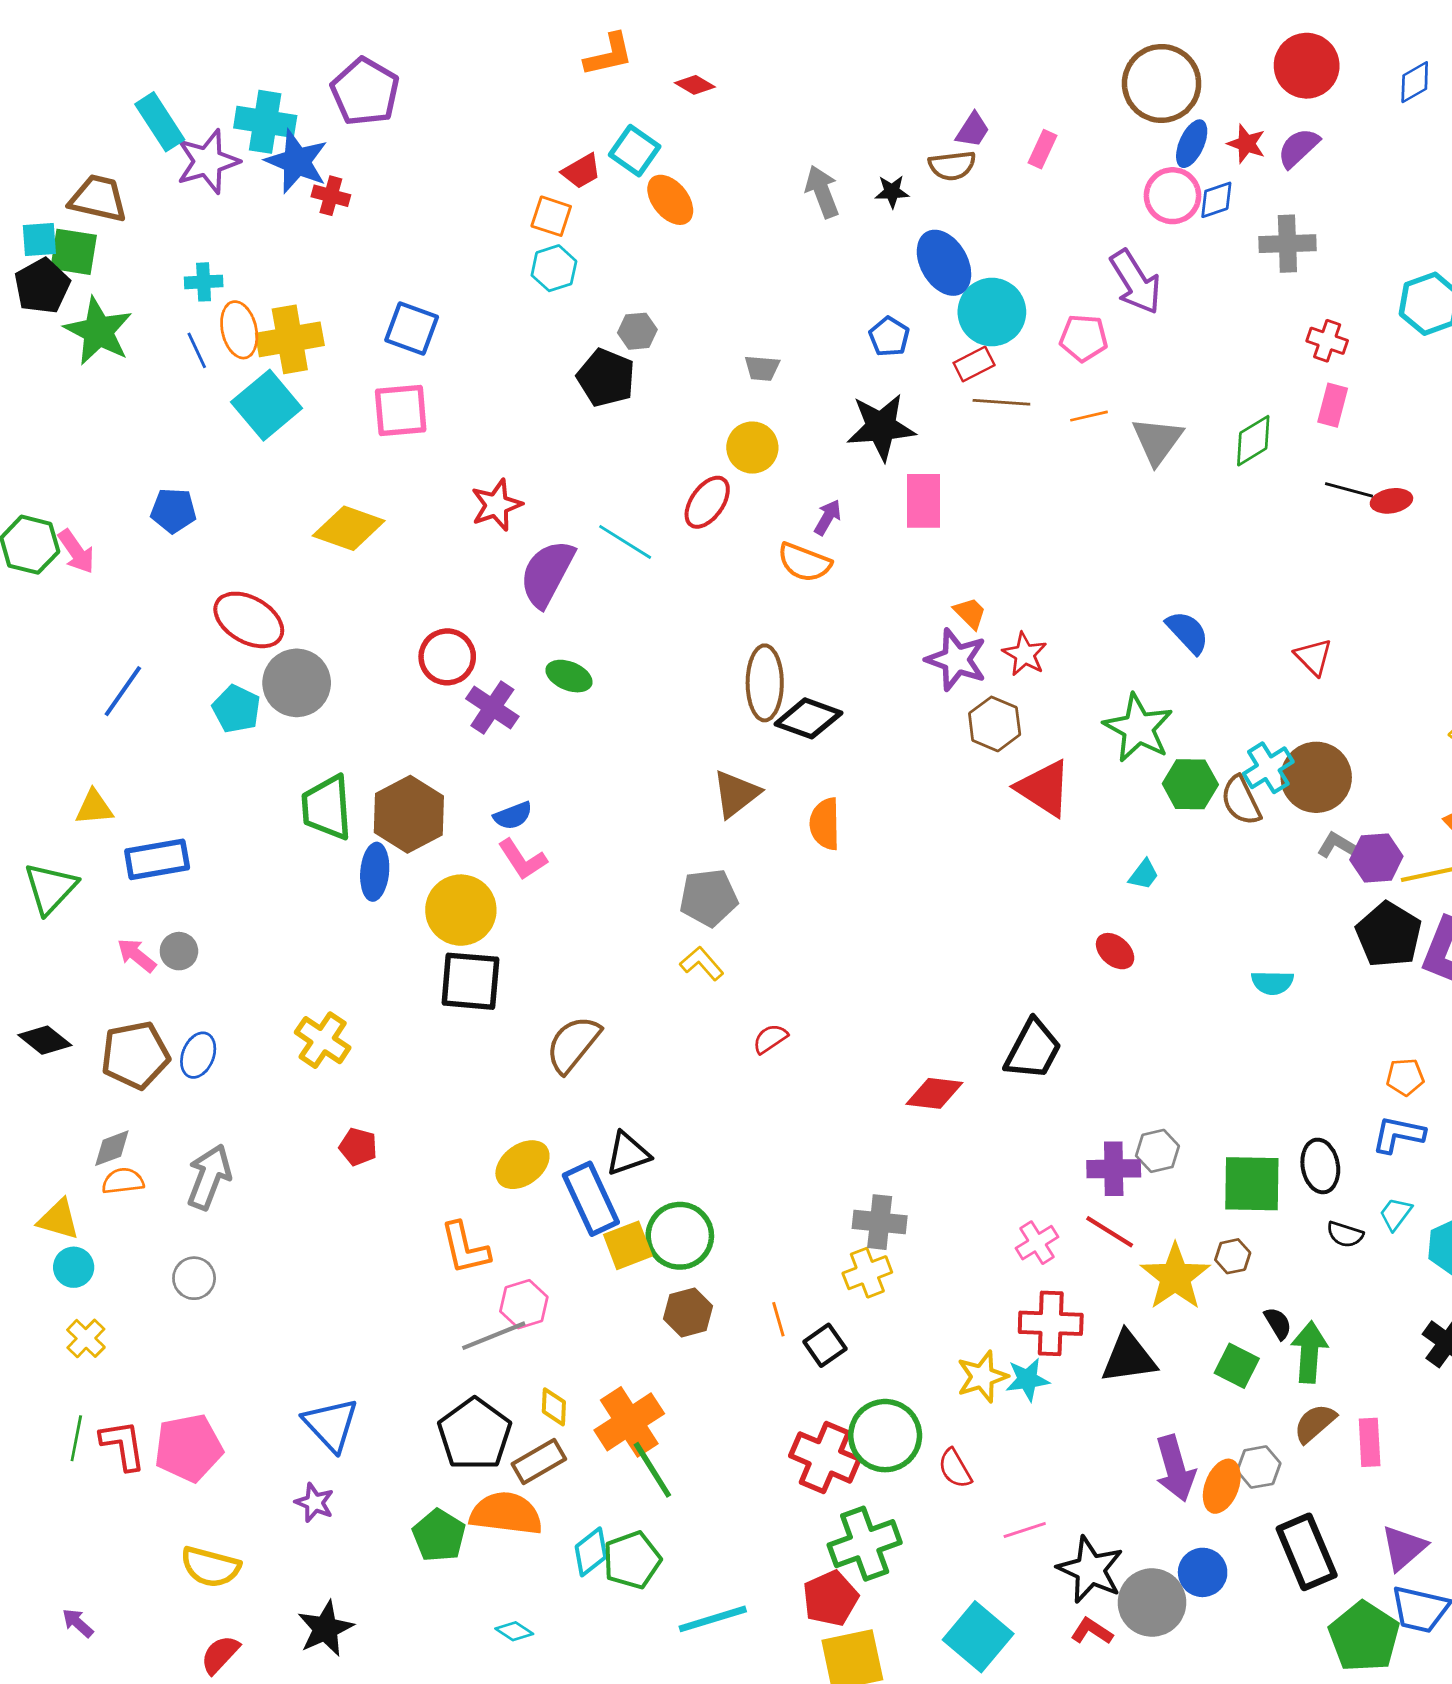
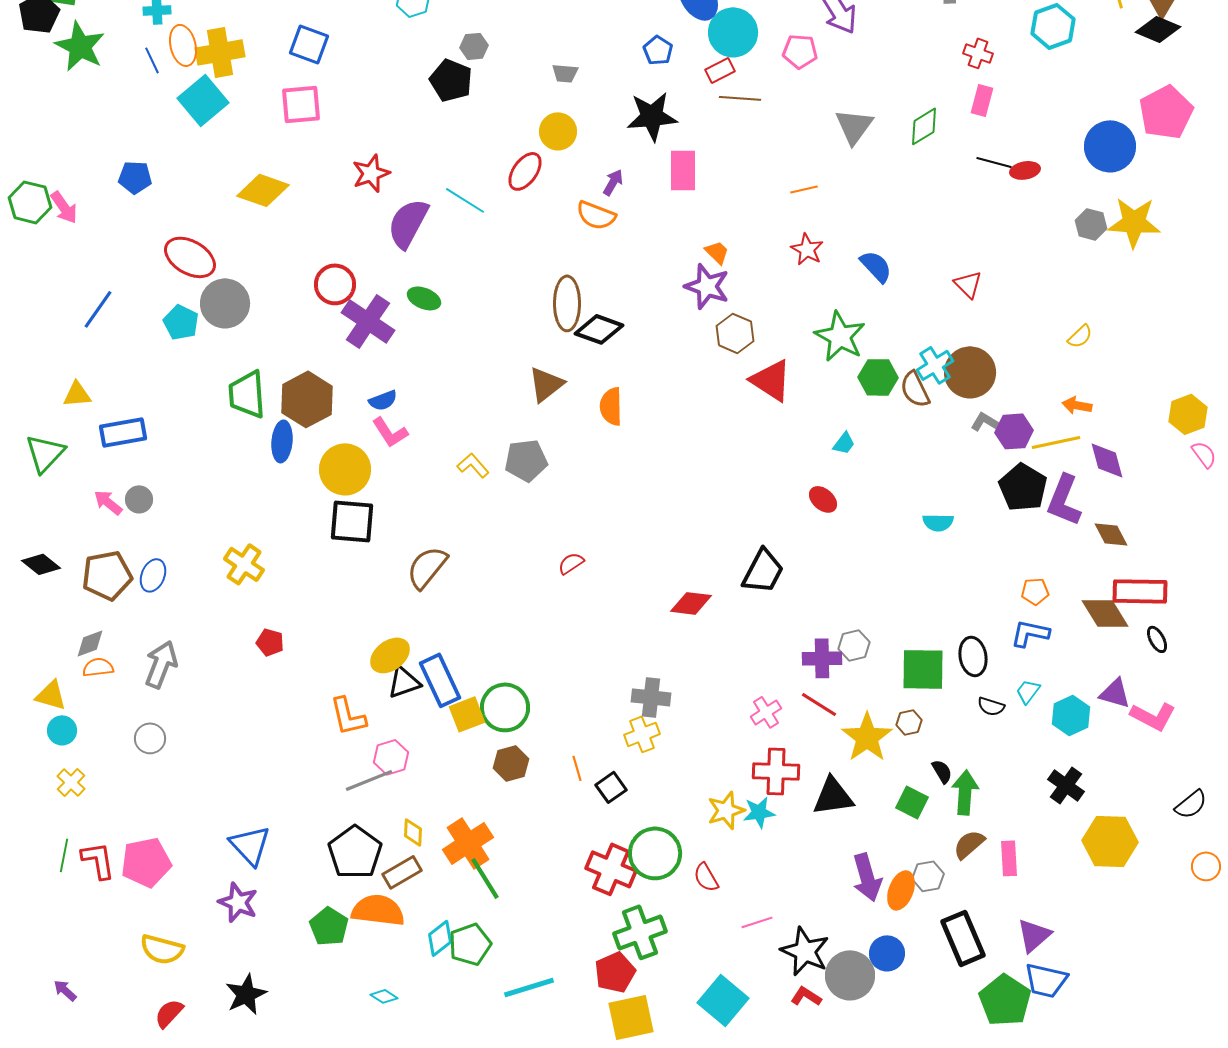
orange line: (1089, 416) -> (804, 189), moved
red star: (1025, 654) -> (807, 249), moved
purple cross: (492, 708) -> (368, 321), size x1.4
yellow L-shape: (702, 963) -> (473, 465), moved
black triangle: (628, 1154) -> (404, 682), moved
purple star: (314, 1503) -> (238, 902), size x1.4

